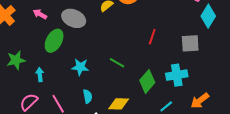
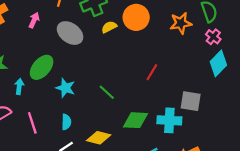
pink arrow: (40, 14) -> (34, 20), turned 72
green ellipse: (54, 41) -> (42, 67), moved
gray square: (190, 43) -> (191, 101), moved
green diamond: (147, 81) -> (136, 120), turned 40

